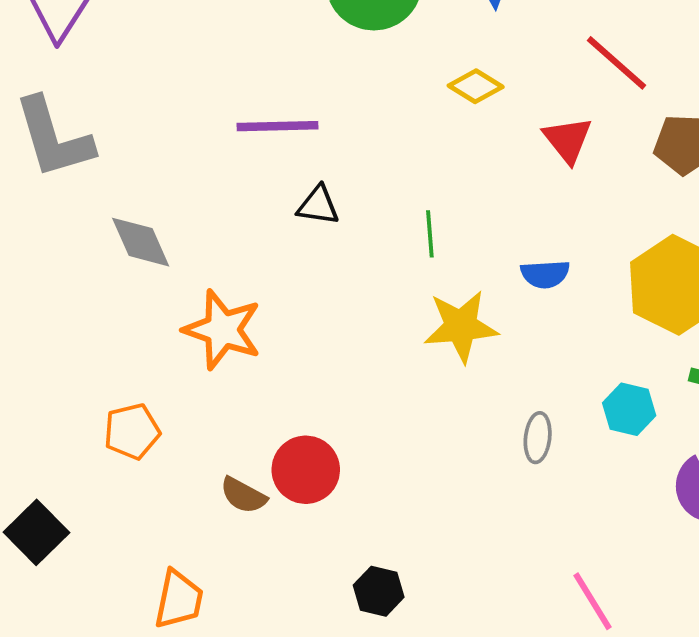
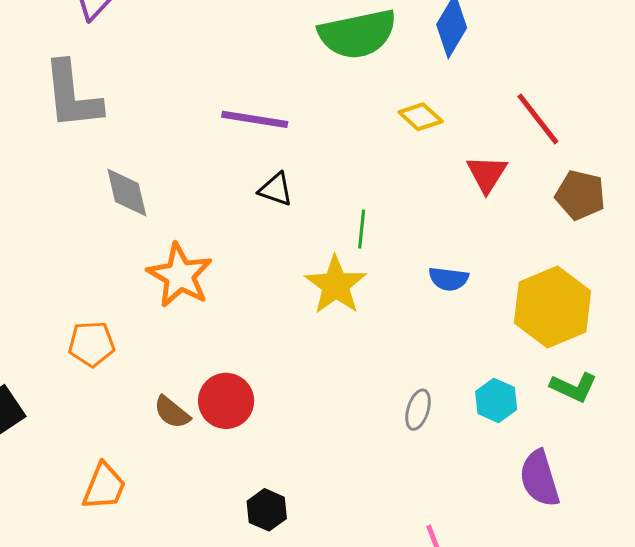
yellow star: (461, 326) -> (336, 285), moved, turned 30

